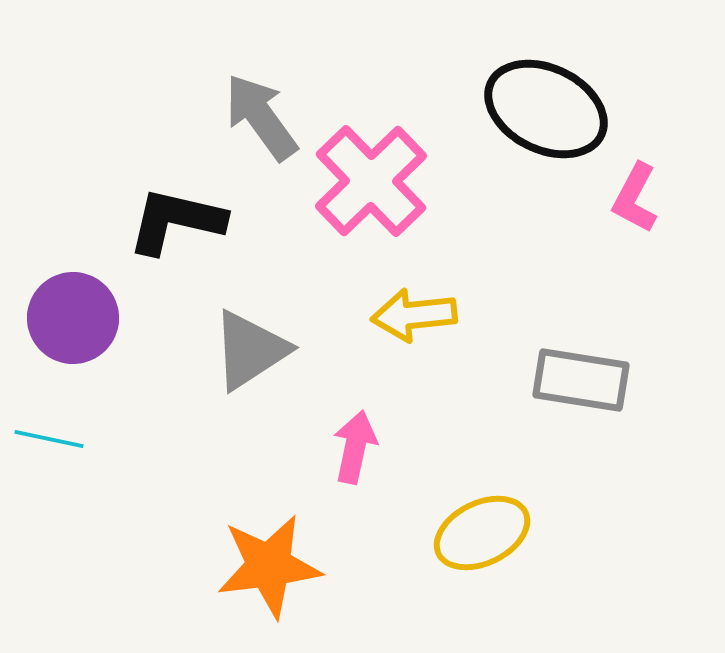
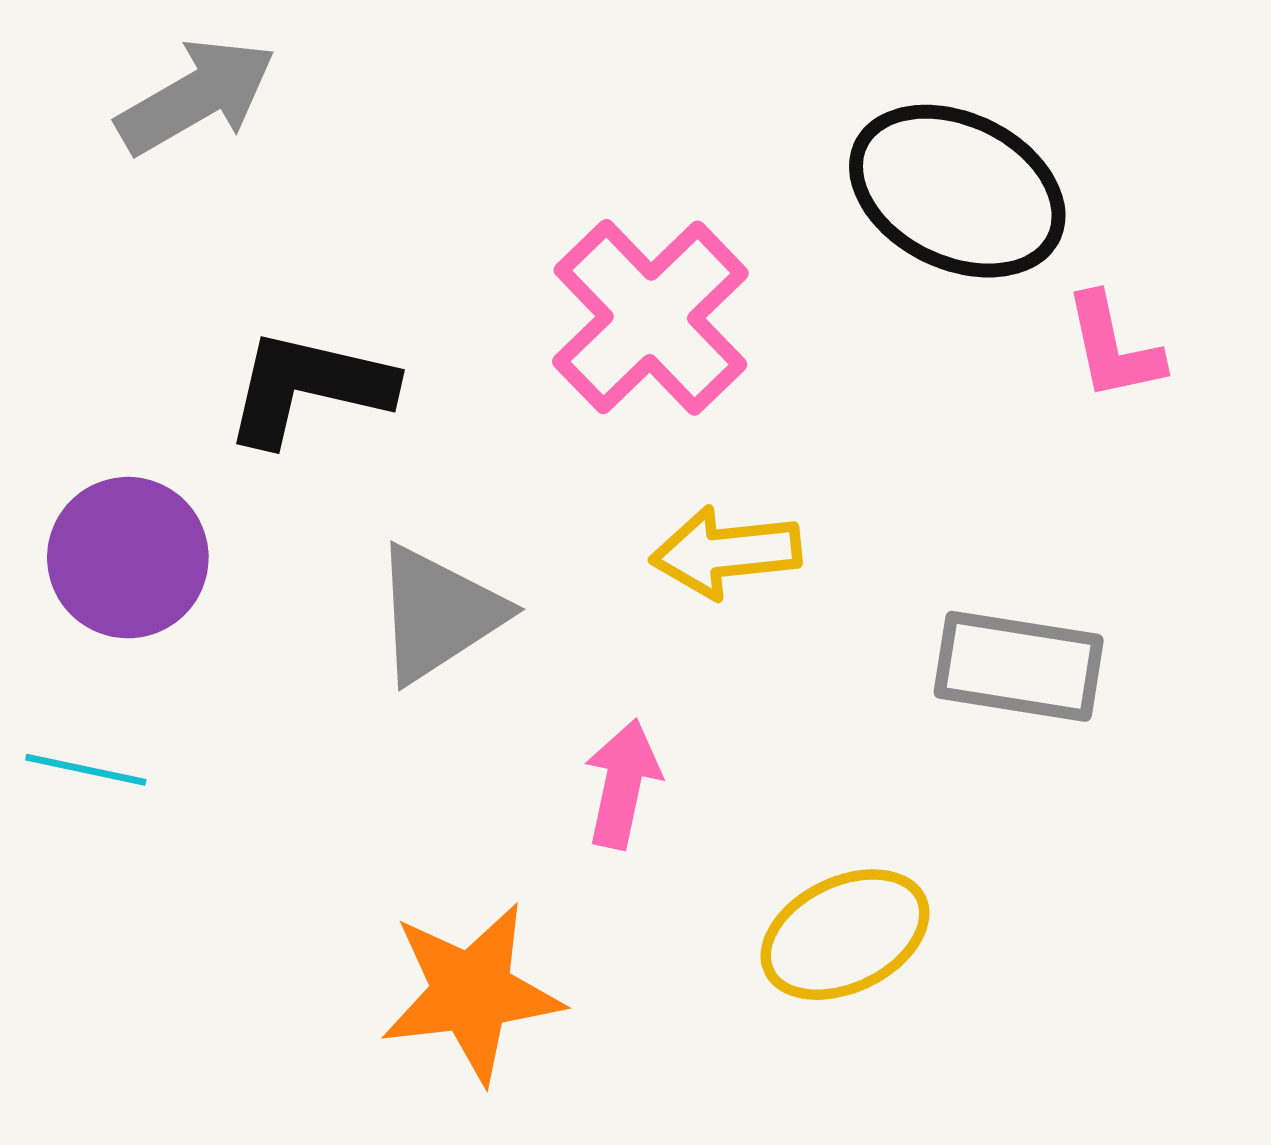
gray arrow: (261, 117) -> (196, 96), moved, turned 96
pink L-shape: (635, 198) -> (1113, 347), turned -40

